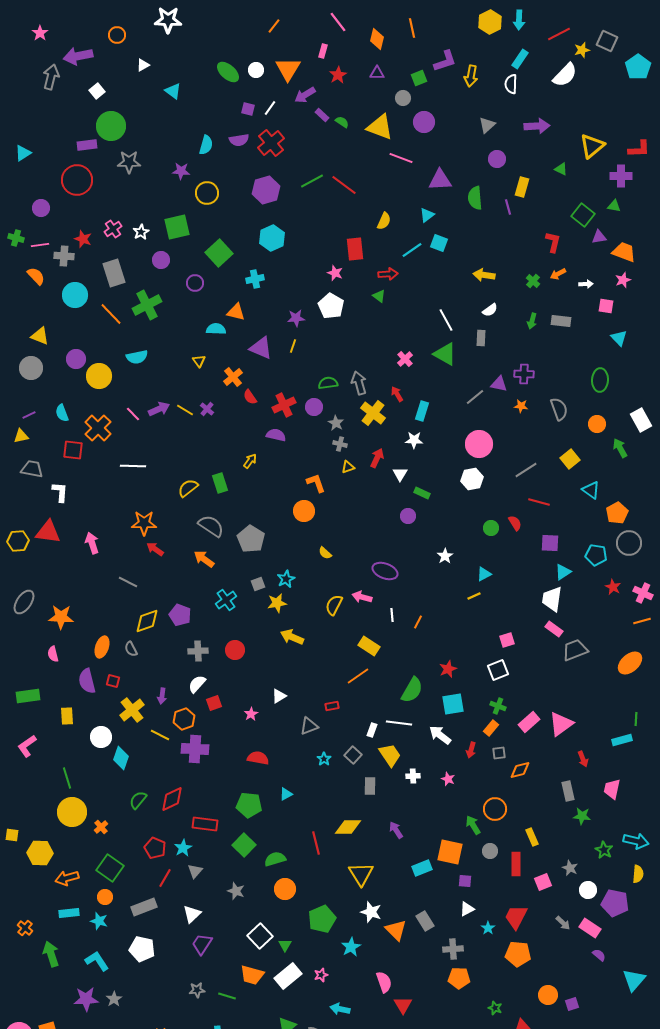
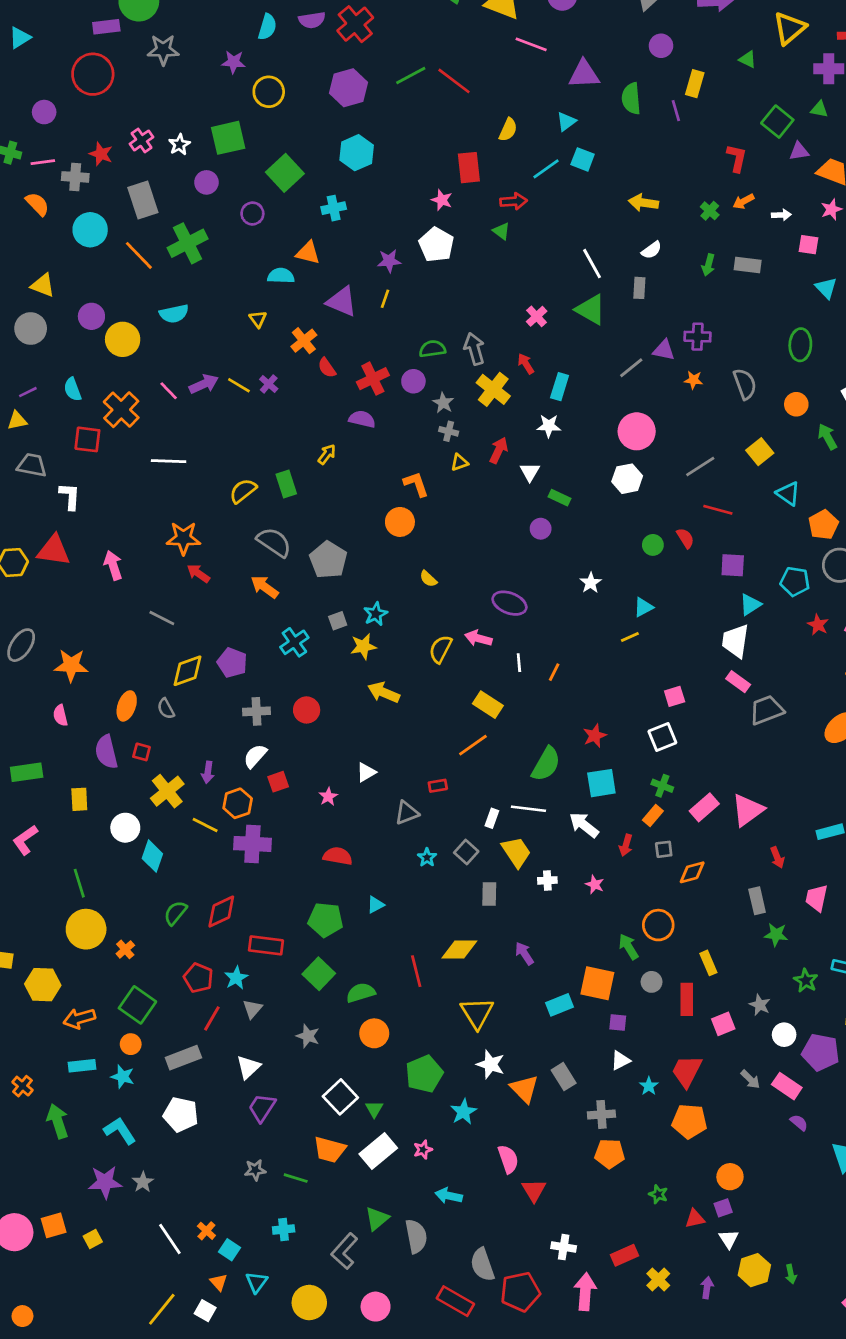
purple square: (572, 1004) -> (723, 1208), moved

